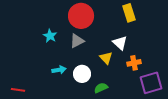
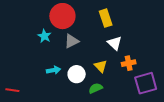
yellow rectangle: (129, 13) -> (106, 18), moved
red circle: (81, 16) -> (62, 16), moved
yellow triangle: (106, 58) -> (101, 66), moved

